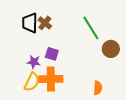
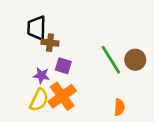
brown cross: (45, 23) -> (50, 43), moved, turned -32
green line: (91, 28) -> (111, 60), moved
orange cross: (51, 79) -> (62, 96), turned -35

